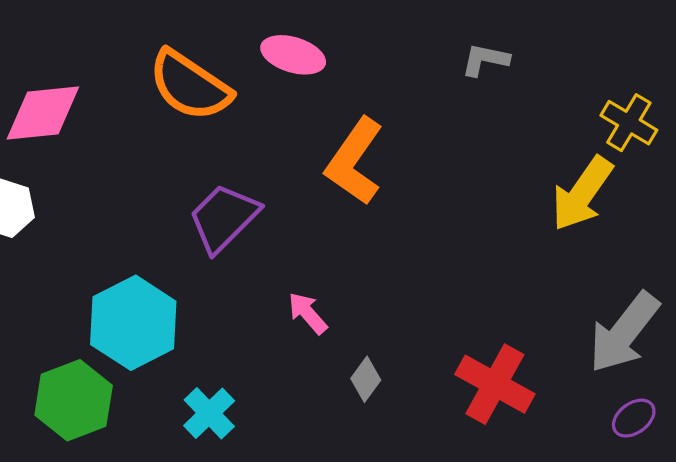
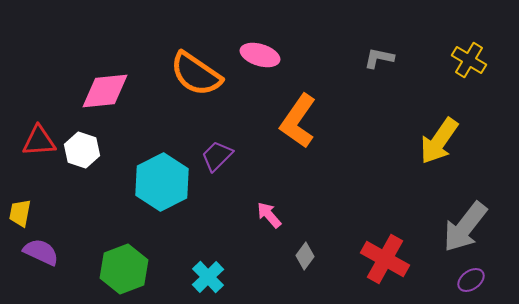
yellow cross: (629, 123) -> (469, 60), moved
purple trapezoid: (224, 218) -> (217, 156), size x0.7
cyan hexagon: (133, 323) -> (162, 182), moved

